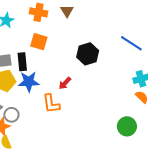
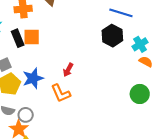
black hexagon: (88, 54) -> (112, 36), moved
black rectangle: (22, 62) -> (18, 38), moved

